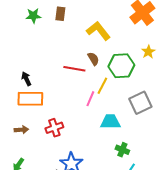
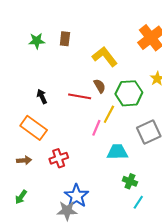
black arrow: (26, 79) -> (42, 96), moved
orange rectangle: (30, 99) -> (34, 128), turned 35

